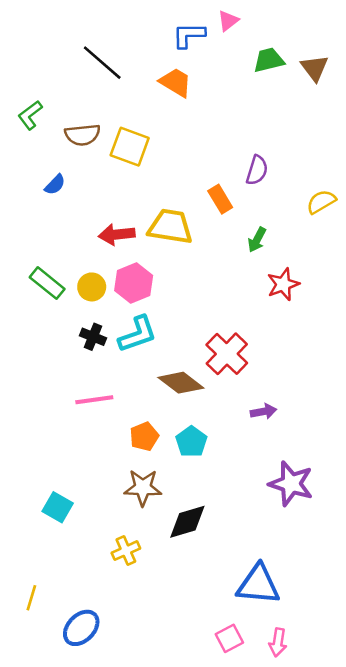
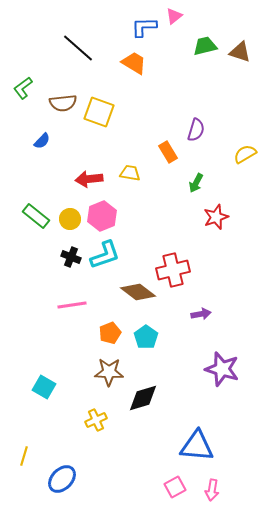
brown triangle: (315, 68) -> (240, 52), turned -35
yellow trapezoid: (170, 227) -> (130, 173), size x0.6
red cross: (227, 354) -> (173, 270), turned 32

